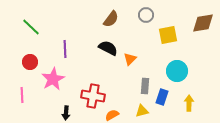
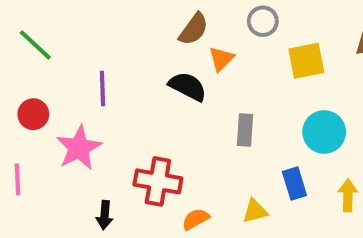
orange triangle: (130, 59) -> (221, 59), moved
gray rectangle: (145, 86) -> (245, 130), moved
blue rectangle: (162, 97) -> (294, 183), turned -35

